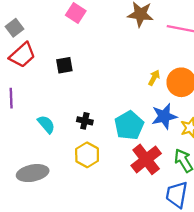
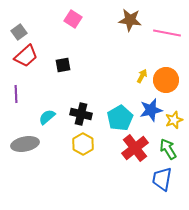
black cross: (85, 121) -> (81, 114), size x1.5
cyan semicircle: (46, 124) -> (47, 117), turned -90
gray ellipse: (33, 173) -> (25, 144), moved

